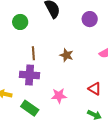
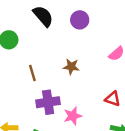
purple circle: (90, 19) -> (80, 20), moved
purple cross: (30, 75) -> (48, 102), moved

